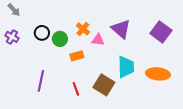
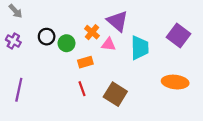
purple triangle: (121, 29) -> (117, 21), moved
cyan trapezoid: (126, 67) -> (140, 48), moved
purple line: (41, 81) -> (19, 90), moved
red line: (76, 89) -> (82, 89), moved

